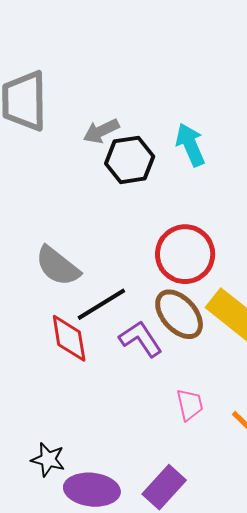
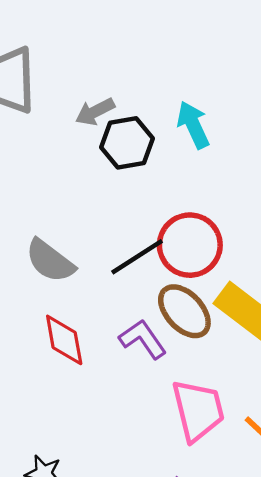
black line: (101, 304) -> (137, 257), moved
pink trapezoid: (190, 405) -> (198, 410), size x1.8

